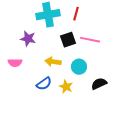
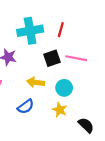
black semicircle: (99, 84) -> (86, 125), moved, turned 70
yellow star: (66, 87) -> (60, 110), moved

